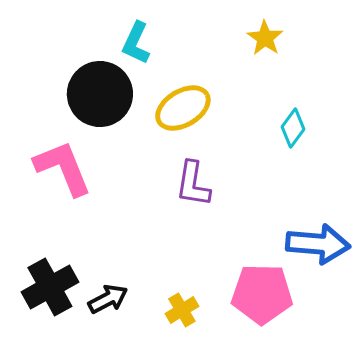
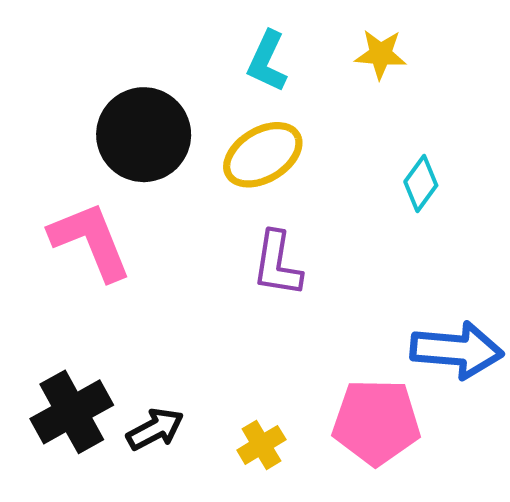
yellow star: (265, 38) -> (381, 54), turned -30
cyan L-shape: (136, 43) -> (267, 61), moved

